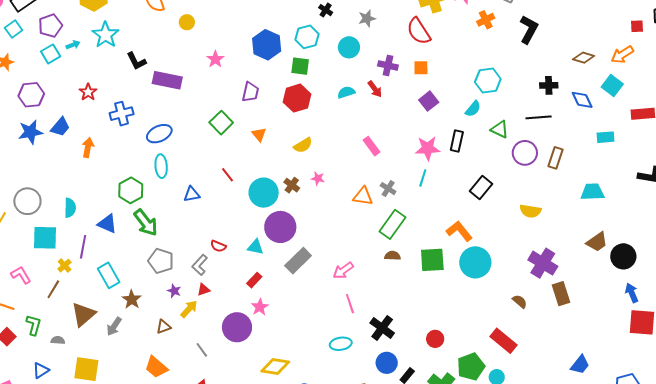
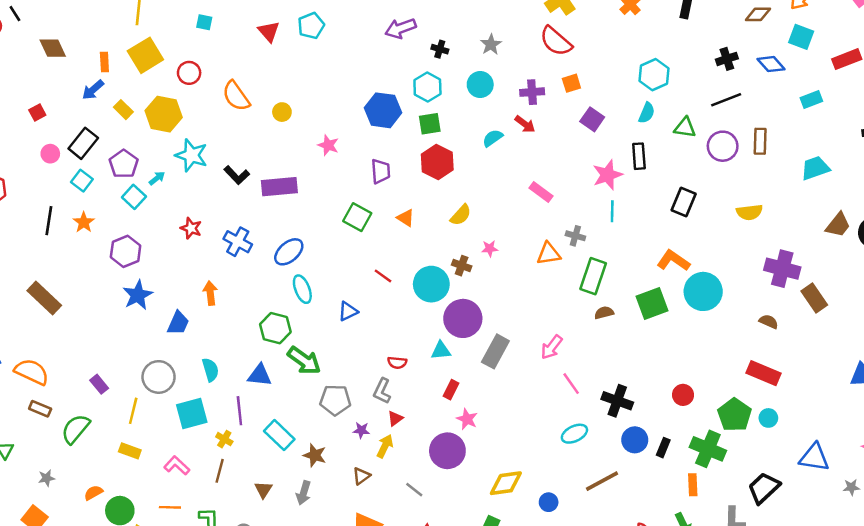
blue cross: (122, 114) -> (238, 242), turned -30
blue trapezoid: (60, 127) -> (178, 323), moved
brown triangle: (83, 314) -> (263, 490), size x0.6

